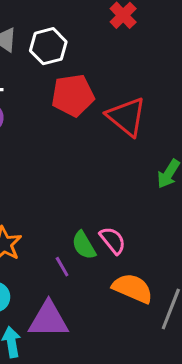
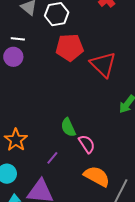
green semicircle: (84, 245) -> (68, 127), moved
purple line: (62, 267) -> (52, 158), turned 64

